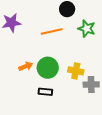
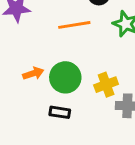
yellow cross: (76, 71) -> (106, 85), turned -35

